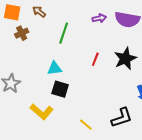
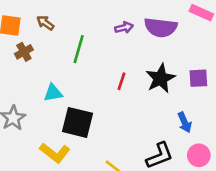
cyan triangle: (55, 68) -> (53, 93), moved
black square: (60, 89) -> (77, 122), size x1.4

